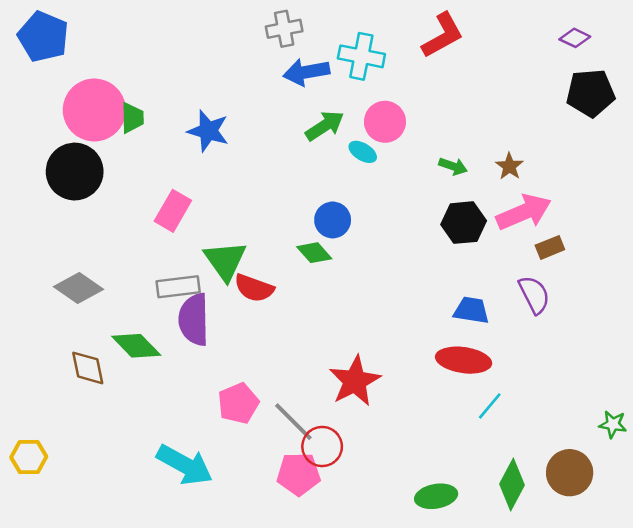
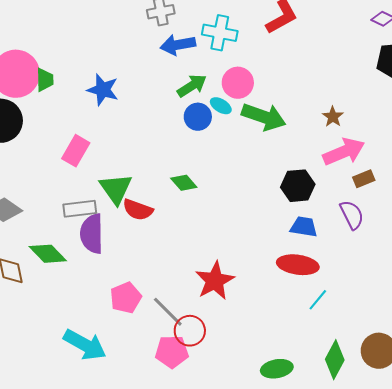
green arrow: (453, 166) -> (264, 117), moved, size x2.0
blue circle: (333, 220) -> (198, 117), moved
black hexagon: (464, 223) -> (298, 186), moved

